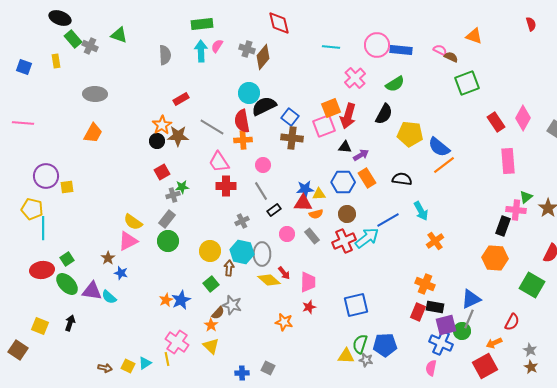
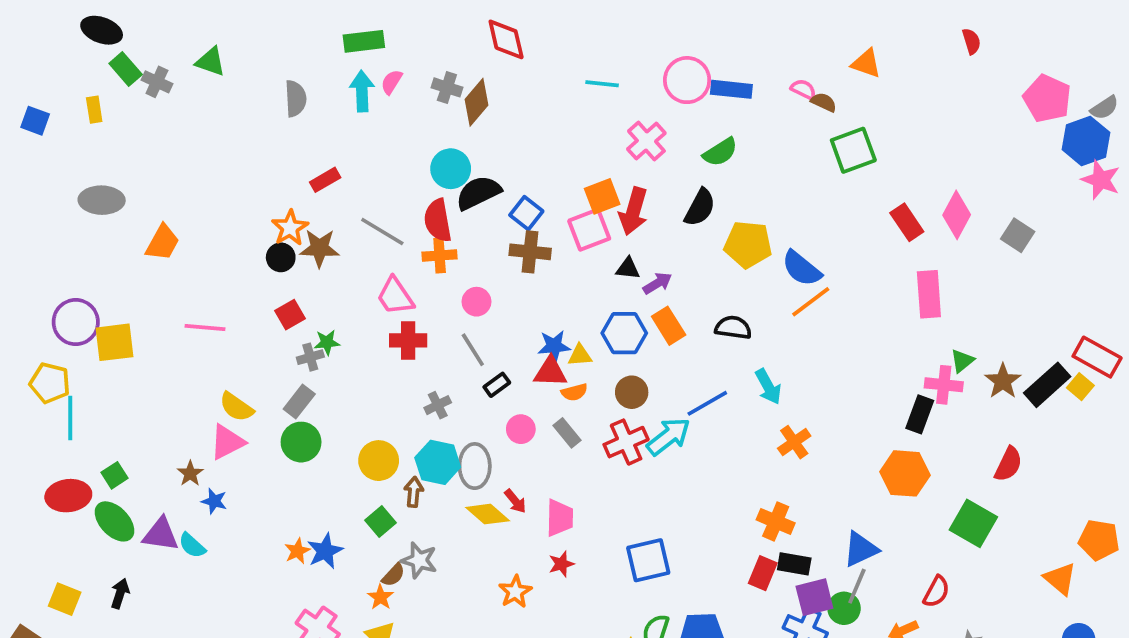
gray ellipse: (95, 94) -> (102, 200), moved
pink line: (23, 123) -> (205, 328), moved
yellow square: (67, 187) -> (115, 342), size x1.6
orange star: (284, 322) -> (515, 592), turned 30

